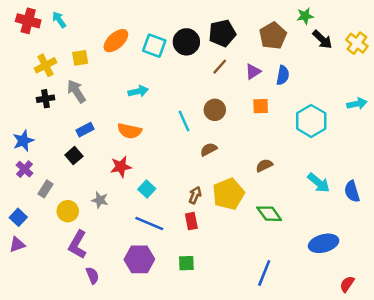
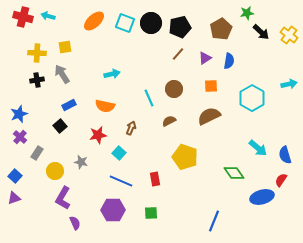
cyan arrow: (59, 20) -> (48, 16), turned -40
orange ellipse: (116, 41) -> (94, 21), moved
black circle: (186, 42) -> (151, 23), moved
cyan square: (154, 46) -> (125, 23), moved
yellow cross: (46, 65) -> (37, 53), turned 30
brown semicircle: (264, 165) -> (209, 116), moved, size x1.6
yellow pentagon: (228, 194) -> (185, 157), turned -30
brown arrow: (195, 195) -> (131, 128), moved
green diamond: (269, 214) -> (234, 173), moved
red semicircle: (347, 284) -> (281, 180), moved

